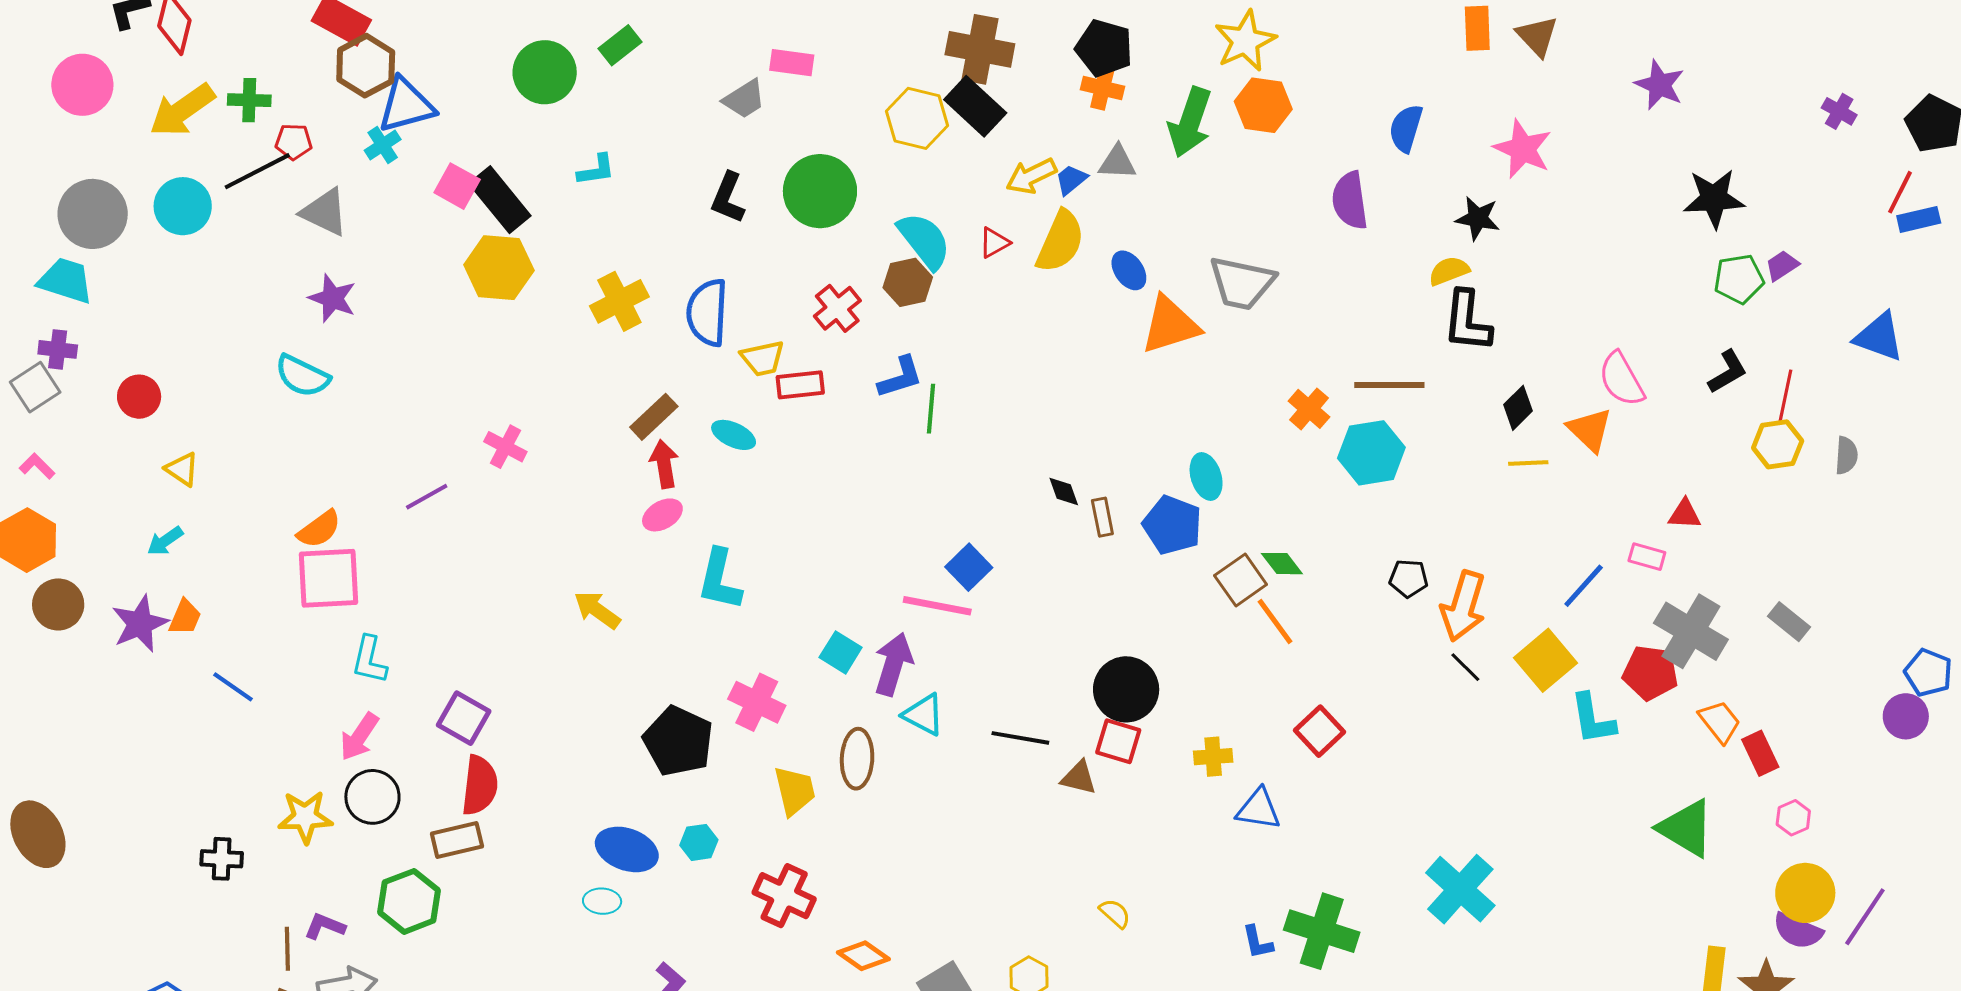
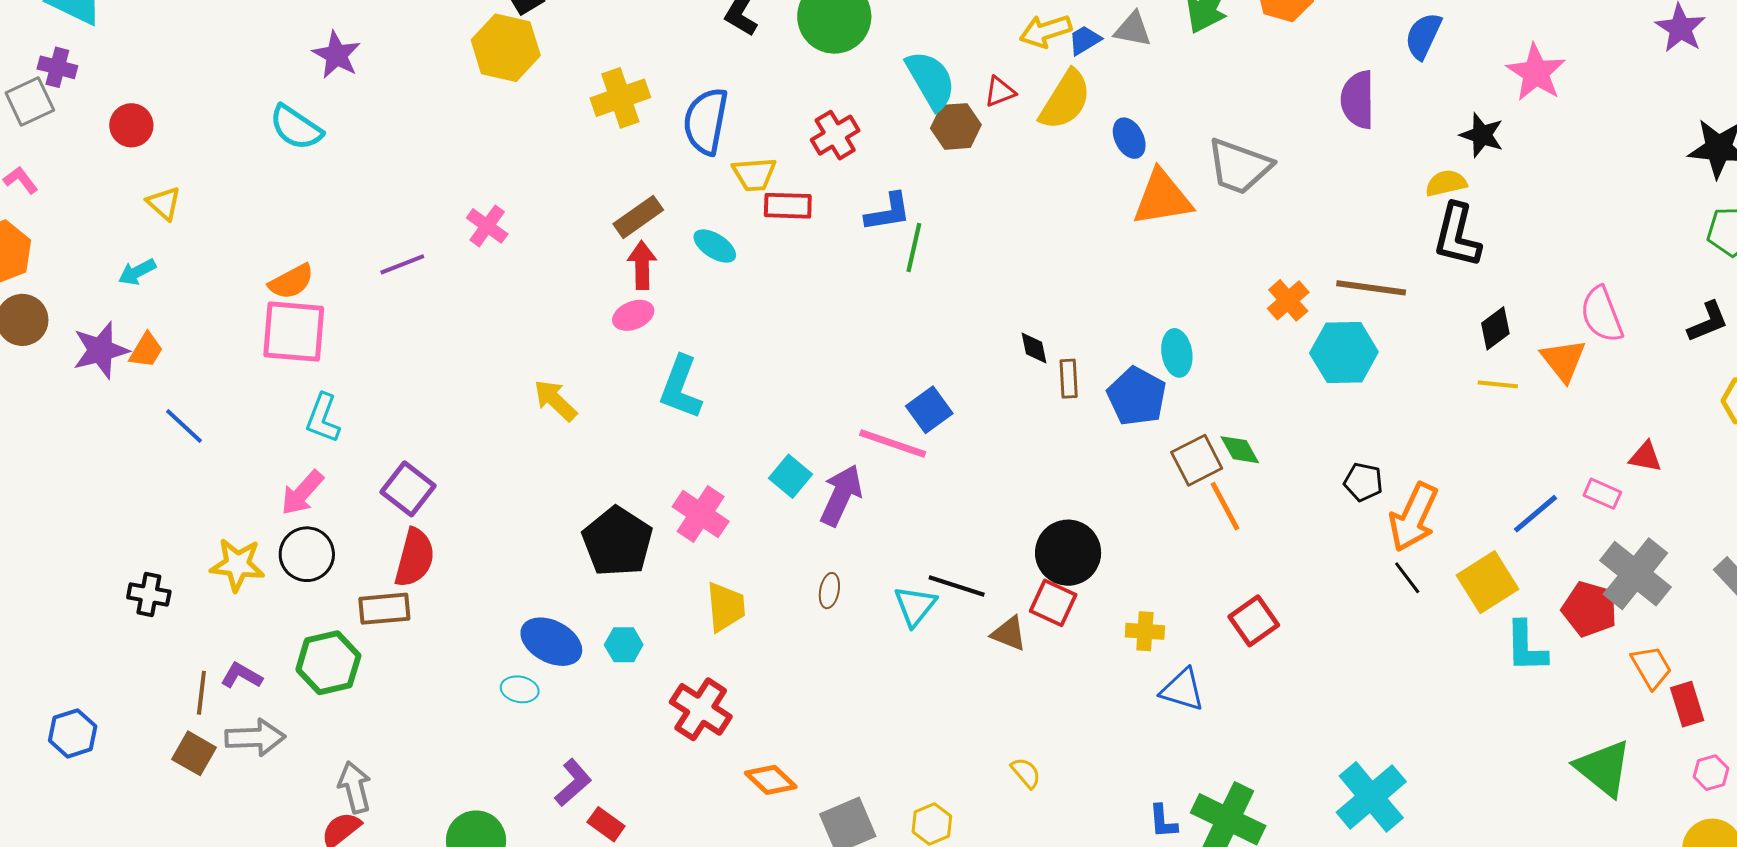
brown hexagon: (908, 282) -> (956, 126), moved
cyan triangle: (924, 715) -> (915, 606), moved, turned 33
brown ellipse: (857, 759) -> (829, 591), moved, size x0.6

